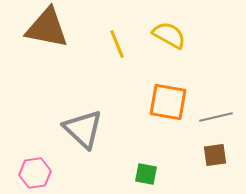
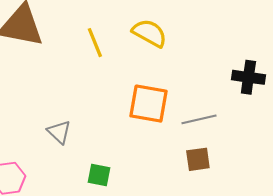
gray triangle: (83, 129) -> (59, 132), size x0.6
green square: (146, 174) -> (99, 175), moved

